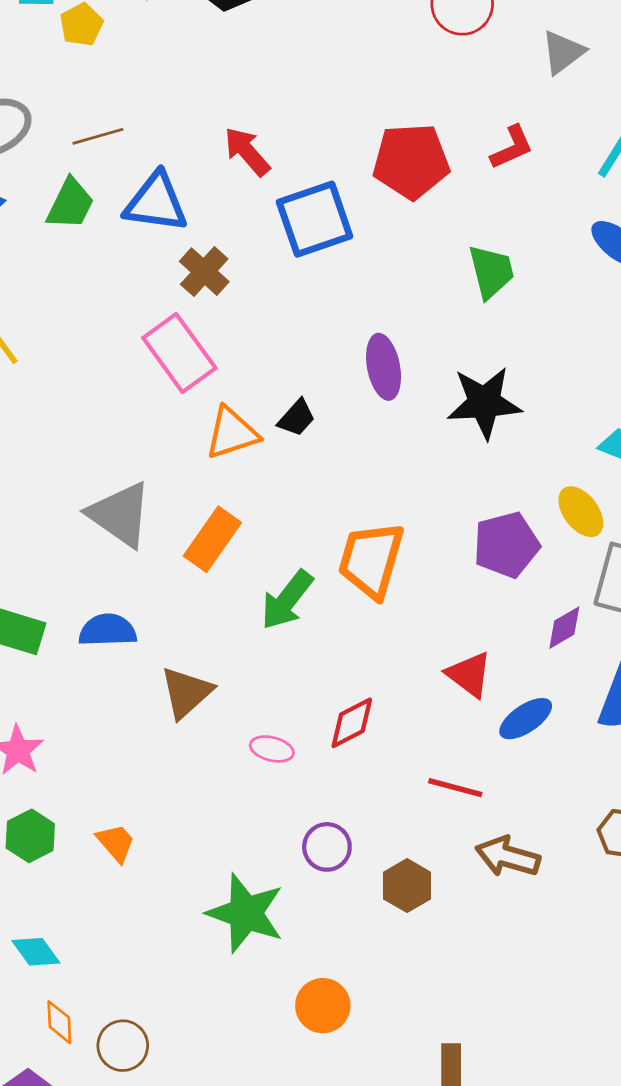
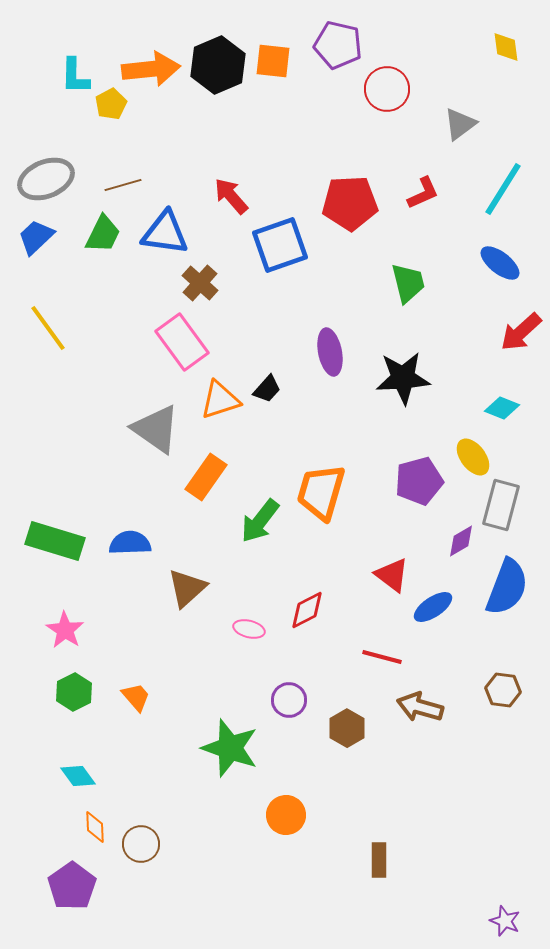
gray triangle: (120, 514) -> (156, 429), moved

